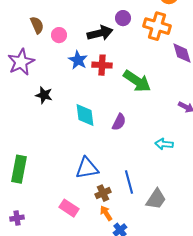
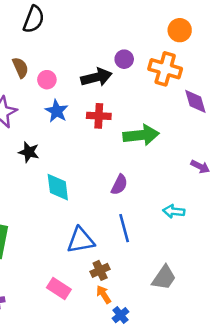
blue star: (78, 60) -> (57, 111), moved
green arrow: (137, 81) -> (141, 135), turned -40
cyan diamond: (85, 115) -> (58, 187), moved
blue line: (129, 182) -> (124, 228), moved

